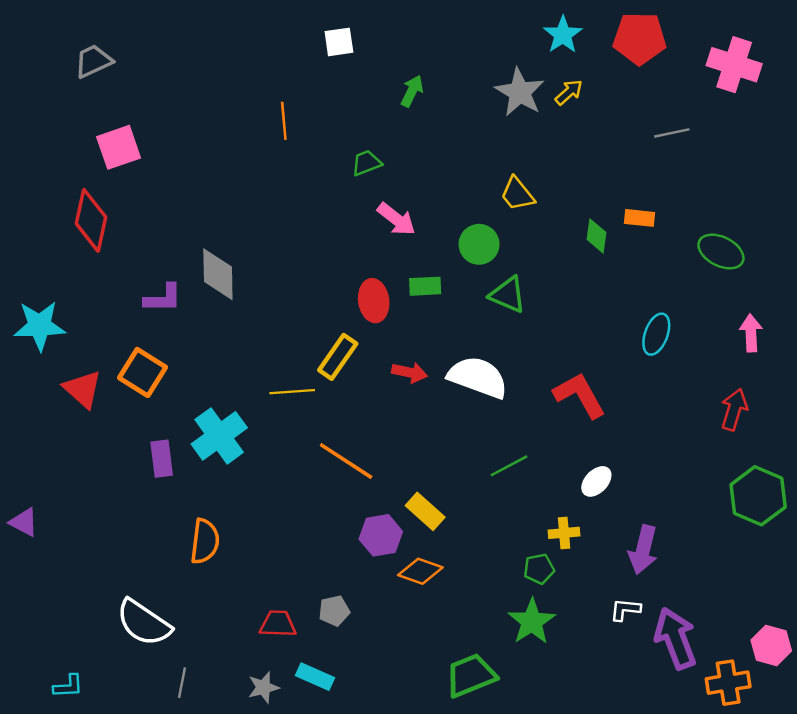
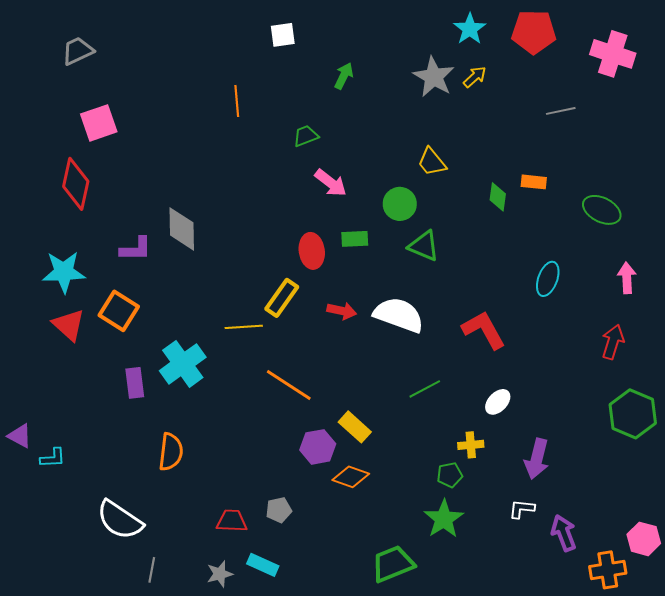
cyan star: (40, 326) -> (64, 272), moved
purple arrow: (675, 638) -> (564, 533), size x0.7
cyan L-shape: (68, 686) -> (53, 458), moved

